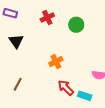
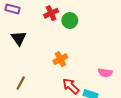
green circle: (76, 25) -> (70, 21), moved

